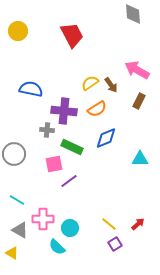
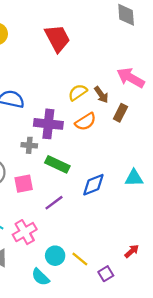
brown rectangle: (139, 101) -> (120, 113), moved
blue diamond: (106, 138) -> (93, 185), moved
pink square: (54, 164) -> (24, 184), moved
pink cross: (43, 219) -> (25, 232), moved, turned -30
yellow line: (109, 224) -> (80, 259), moved

